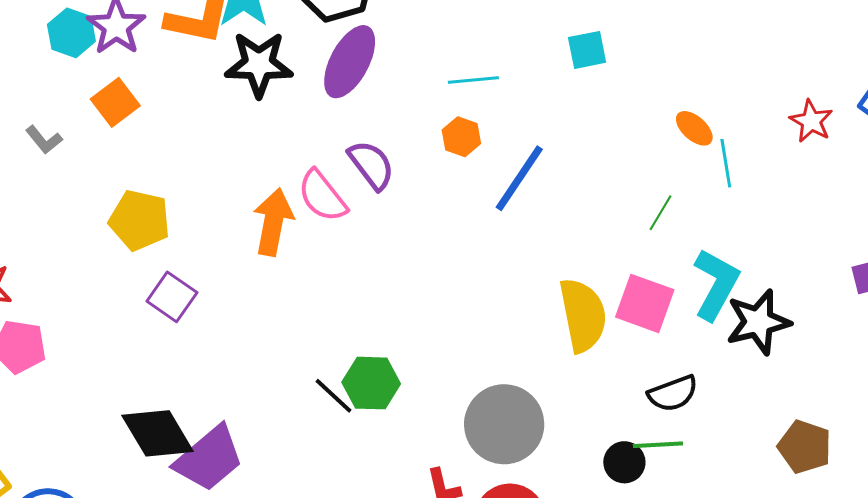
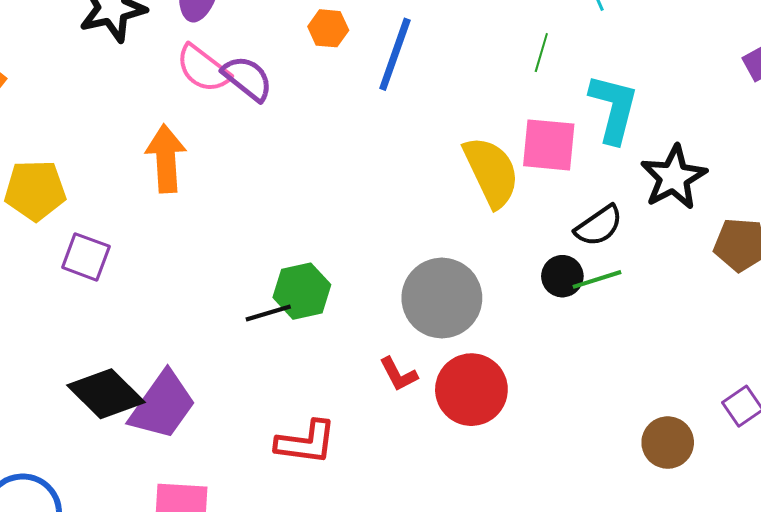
pink semicircle: (322, 196) -> (203, 69), moved
black star: (758, 322) -> (674, 177), moved
black line: (333, 396) -> (268, 313), turned -45
black circle: (624, 462) -> (562, 276), moved

